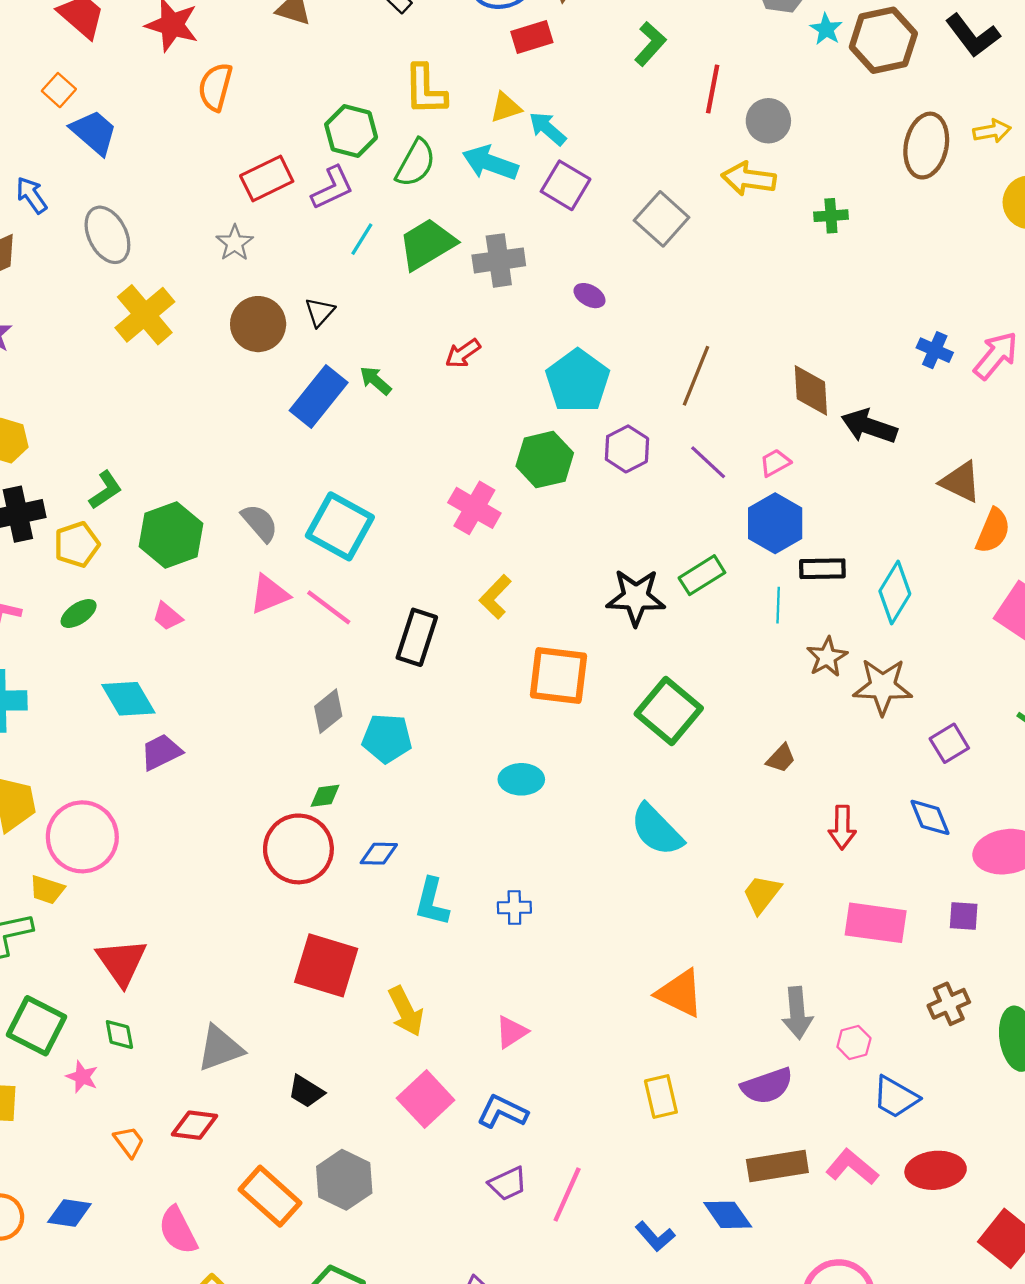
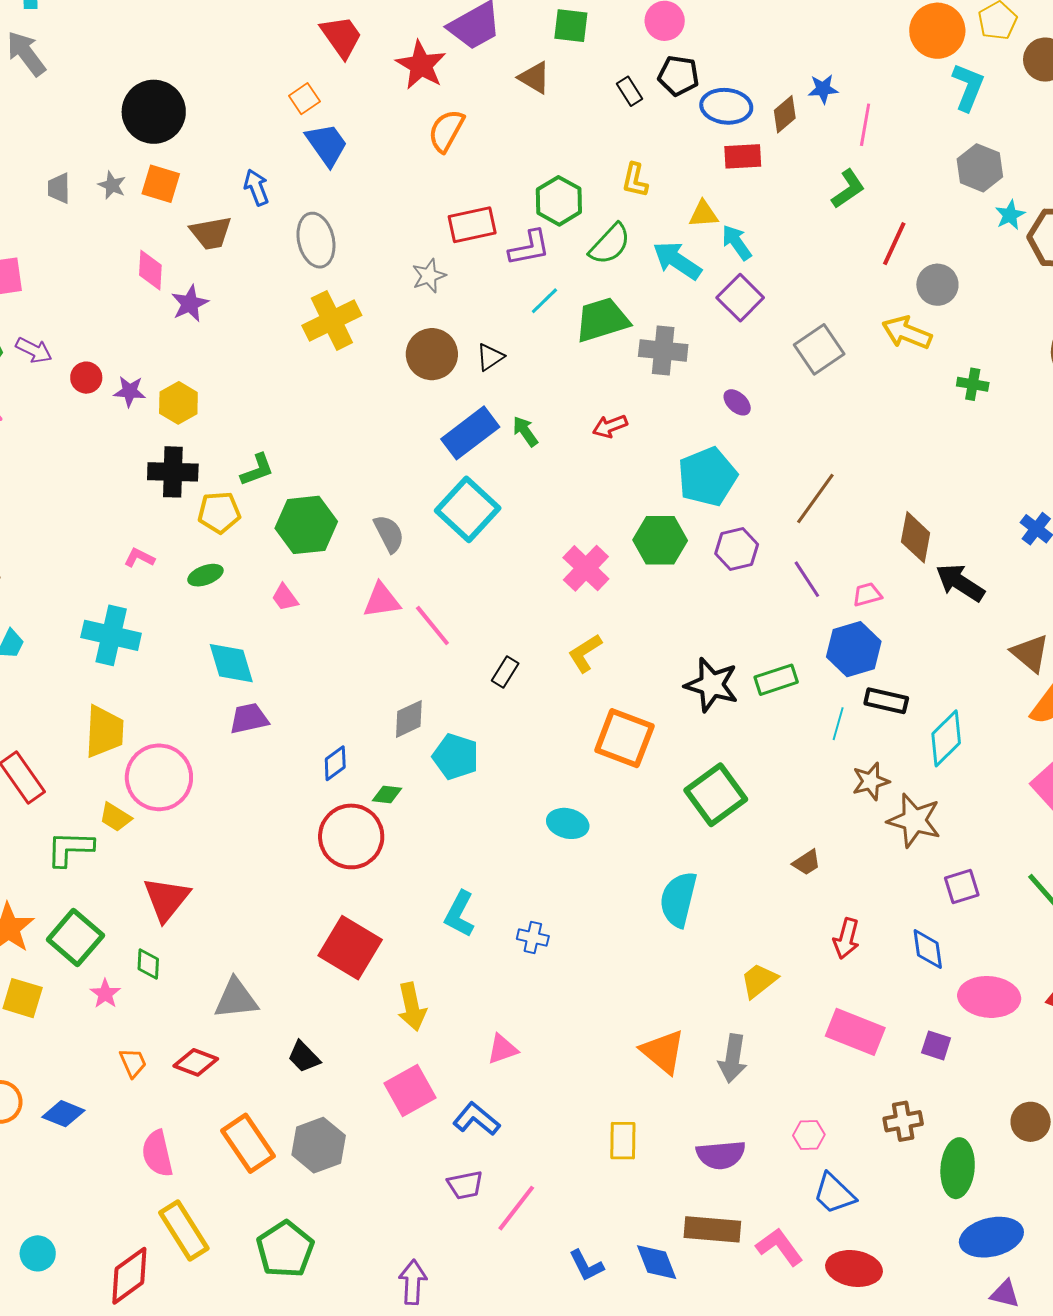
yellow L-shape: (425, 90) -> (635, 180), size x0.7
cyan square: (340, 526) -> (468, 509), moved
black rectangle: (417, 637) -> (505, 672), size x0.6
cyan semicircle: (657, 830) -> (678, 899), turned 44
blue diamond: (379, 854) -> (335, 763), moved, turned -51
gray arrow: (797, 1013) -> (733, 1058), moved

